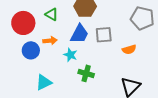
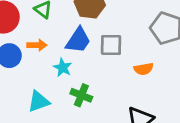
cyan triangle: (44, 82) -> (39, 101), moved

